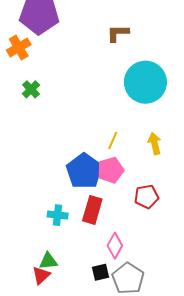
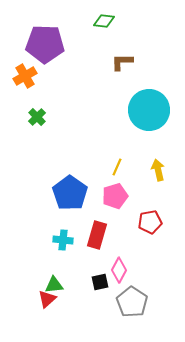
blue pentagon: (84, 171) -> (70, 193), moved
black square: (100, 272) -> (100, 282), moved

